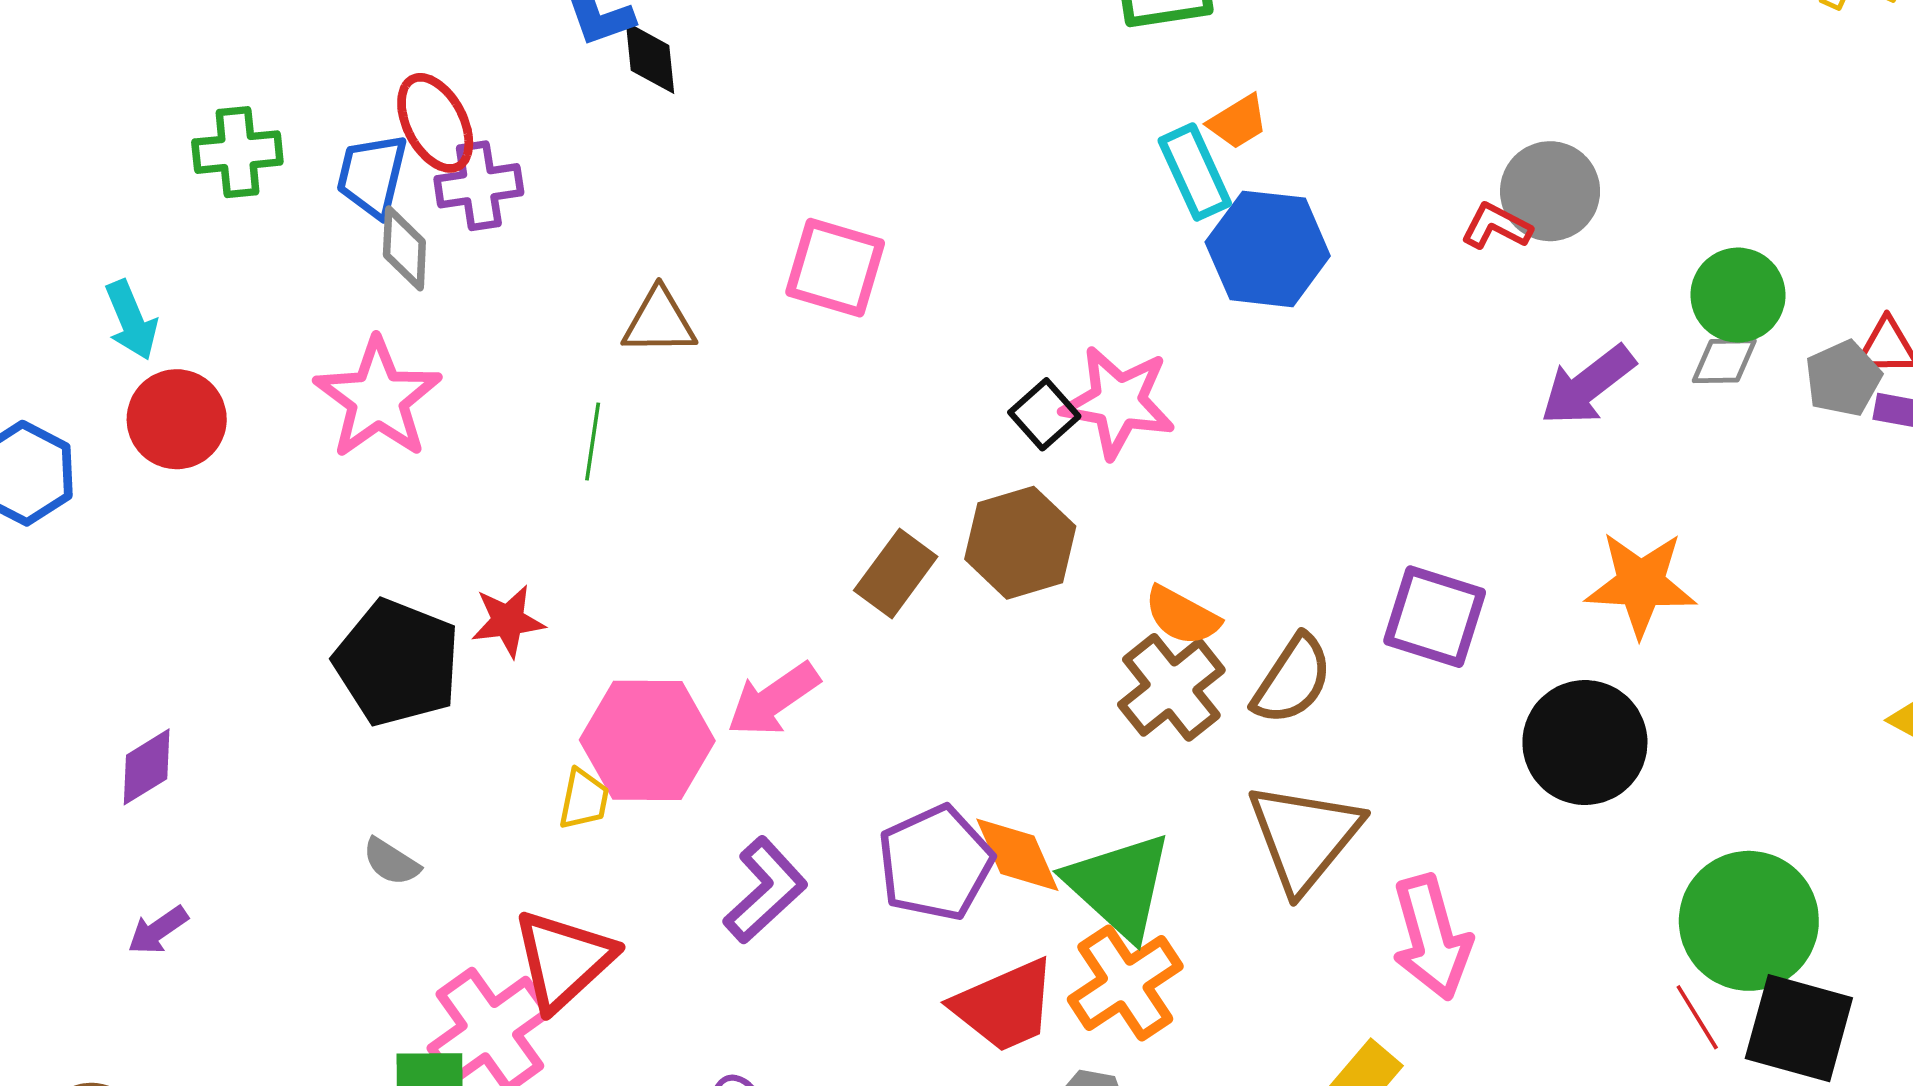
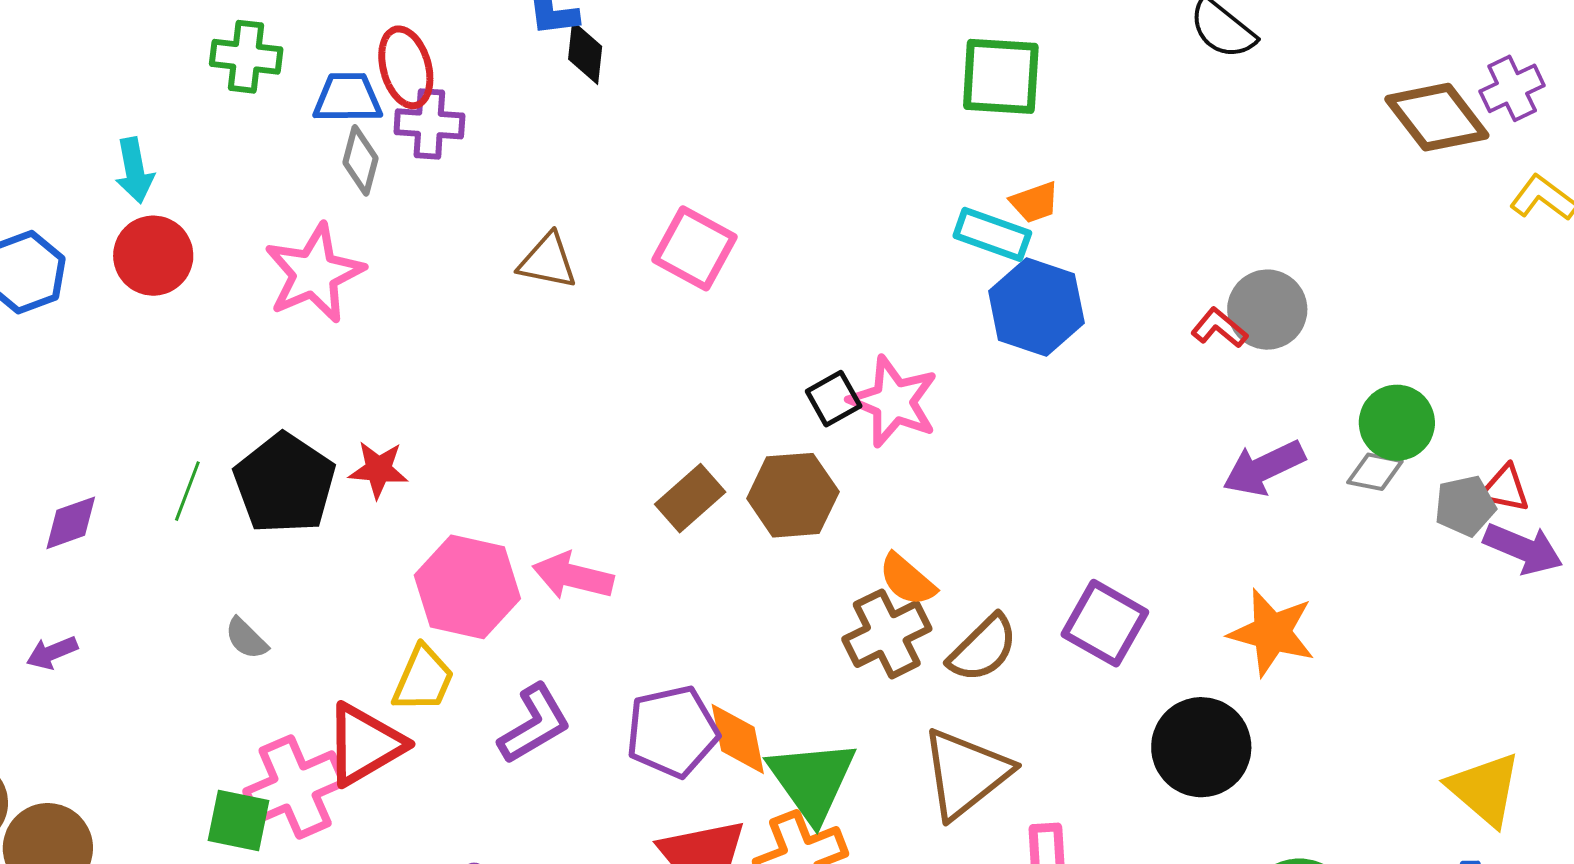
cyan rectangle: (1195, 172) -> (992, 234), turned -58
blue trapezoid: (372, 175) -> (348, 98), turned 64
green line: (593, 441) -> (187, 491), moved
pink arrow: (773, 699) -> (573, 576), turned 36
yellow trapezoid: (584, 799) -> (423, 679), moved, size x1.4

